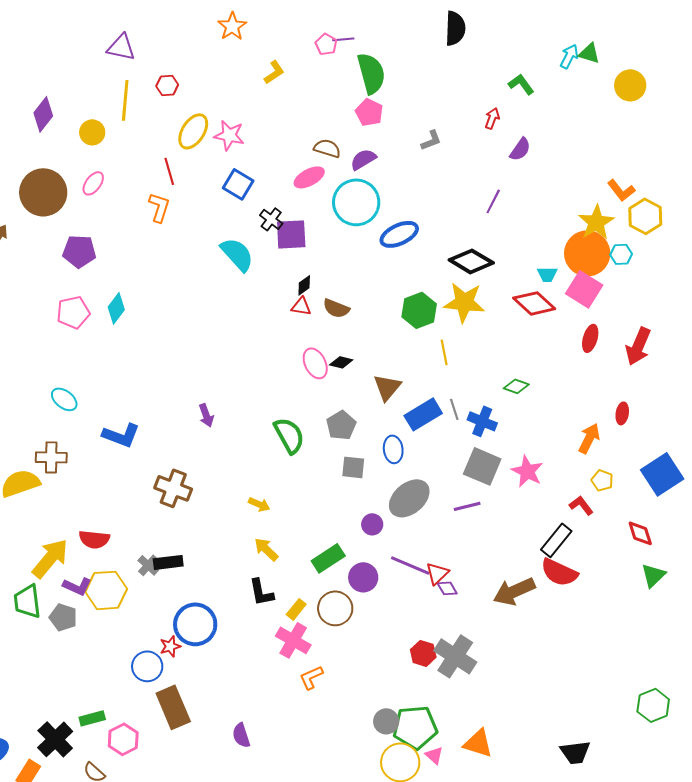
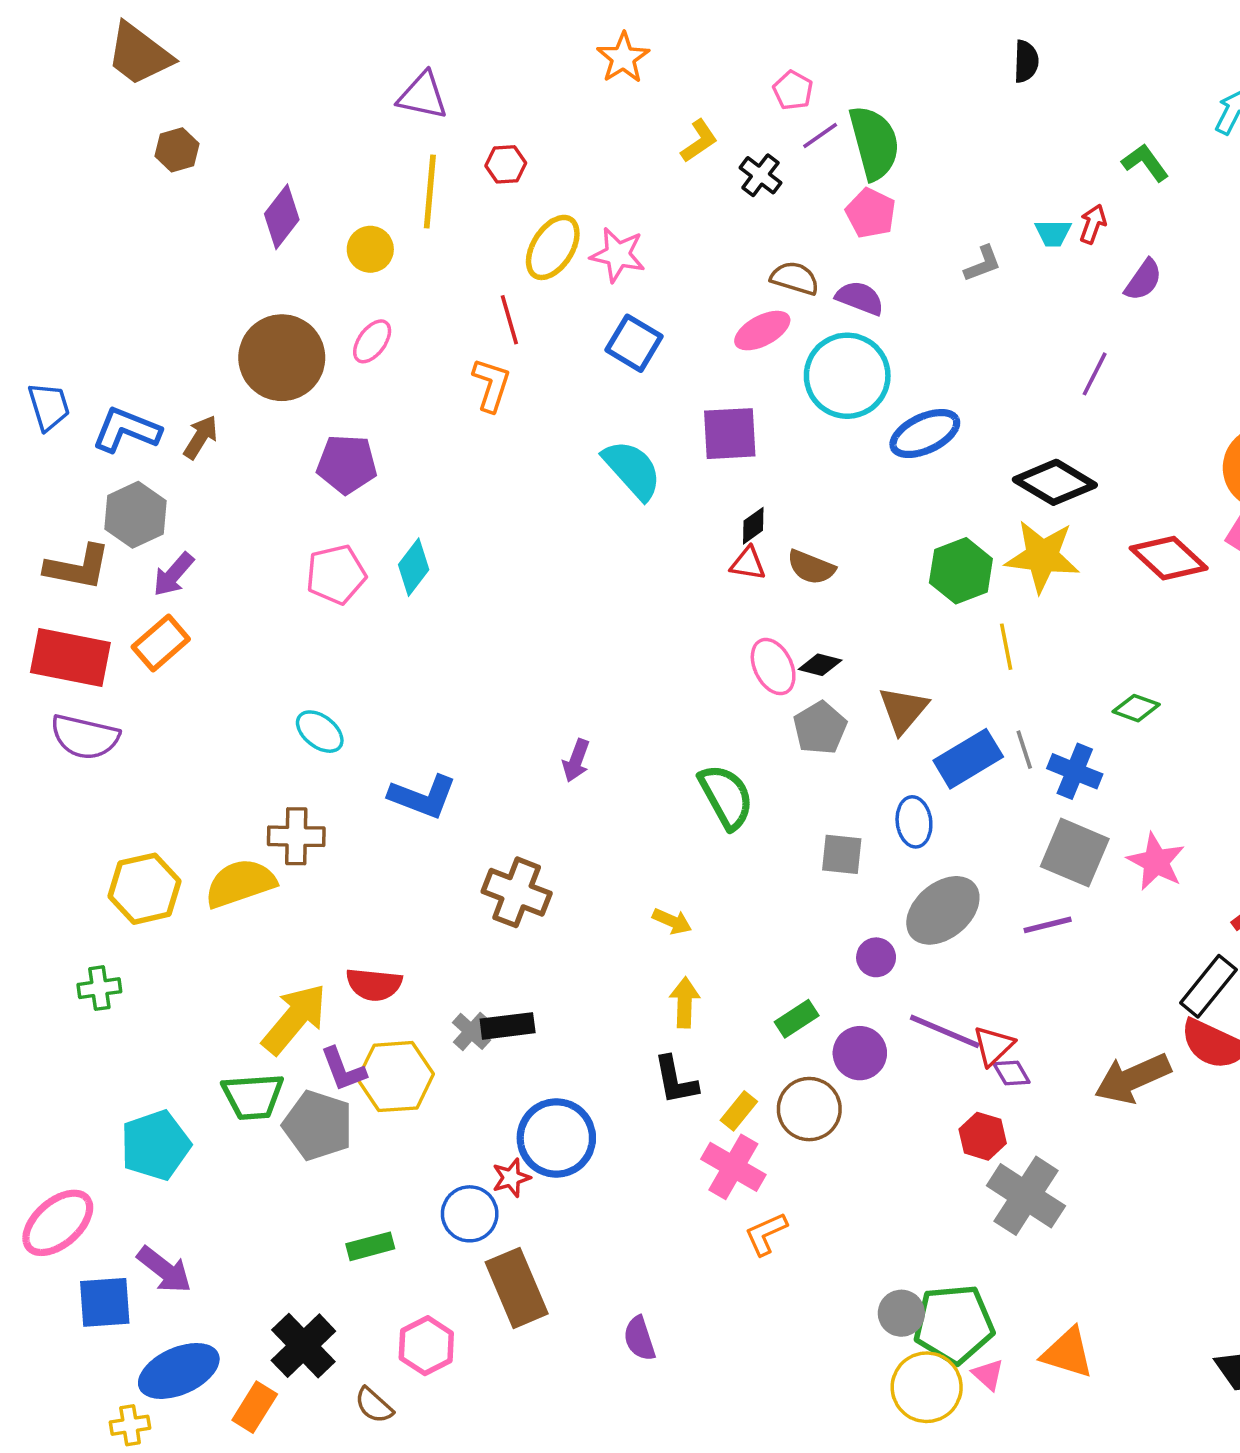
black semicircle: (455, 28) -> (1026, 61), size x0.7
purple line: (343, 39) -> (820, 135), moved, turned -30
purple semicircle: (363, 159) -> (860, 298), turned 52
black cross: (271, 219) -> (760, 175), moved
cyan trapezoid: (547, 274) -> (1053, 233), moved
purple arrow: (206, 415) -> (576, 760), turned 40
gray pentagon: (341, 425) -> (820, 728), moved
yellow arrow: (266, 549) -> (685, 1003), turned 48
green rectangle: (328, 558) -> (797, 1019), size x0.7
purple L-shape: (77, 586) -> (343, 1069), turned 44
green trapezoid: (27, 601) -> (253, 1096), turned -87
gray pentagon: (63, 617) -> (318, 1125), size x1.4
red hexagon: (423, 653) -> (983, 1136), moved
green rectangle: (92, 718) -> (370, 1246), moved

